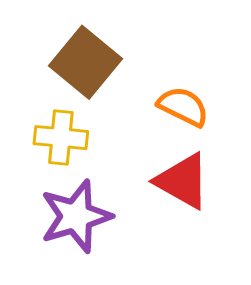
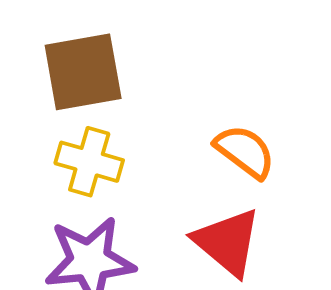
brown square: (86, 62) -> (83, 72), moved, turned 30

